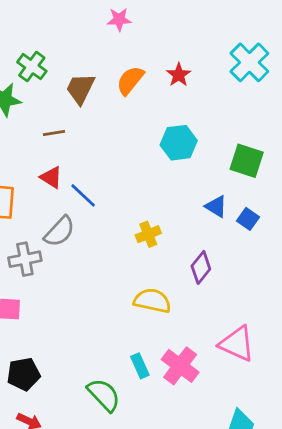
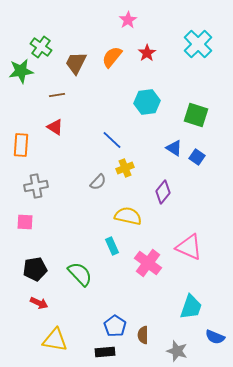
pink star: (119, 19) -> (128, 20), moved, turned -30
blue line: (83, 195) -> (112, 140), moved
gray semicircle: (60, 231) -> (98, 182), moved, size x0.7
cyan rectangle: (140, 366) -> (112, 246), moved
green semicircle: (104, 395) -> (80, 274), moved

